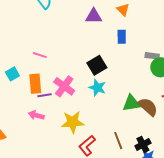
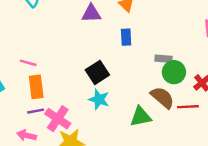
orange rectangle: (35, 84) -> (36, 87), moved
pink cross: (64, 86) -> (58, 119), moved
brown semicircle: (148, 107) -> (162, 97), moved

